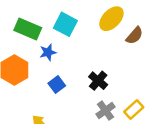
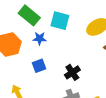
cyan square: (65, 24) -> (60, 21), turned -30

